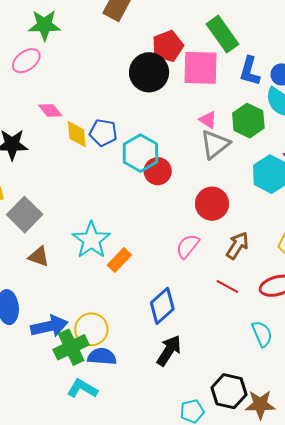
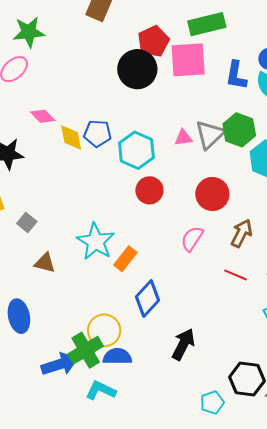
green rectangle: (222, 34) -> (207, 24), turned -63
blue L-shape: (250, 71) -> (236, 75), moved
pink triangle: (208, 120) -> (183, 138), moved, turned -36
green hexagon: (248, 121) -> (239, 130), moved
red circle: (158, 171) -> (149, 190), moved
gray square: (25, 215) -> (27, 222), size x0.6
blue diamond: (162, 306) -> (148, 299), moved
blue arrow: (49, 326) -> (60, 364), moved

